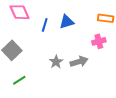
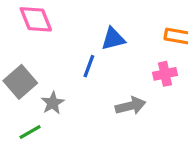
blue line: (45, 25) -> (89, 66), moved
gray star: (56, 62) -> (53, 103), moved

